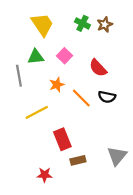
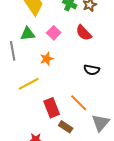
red semicircle: (98, 68) -> (84, 33), moved
orange line: (81, 98) -> (79, 103), moved
brown rectangle: (78, 160) -> (66, 127), turned 48

